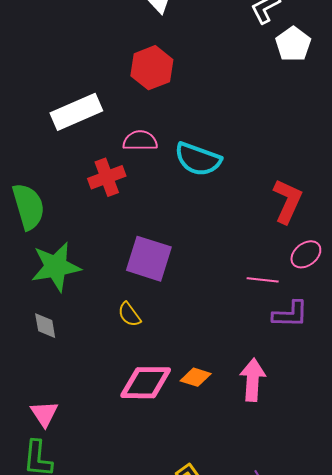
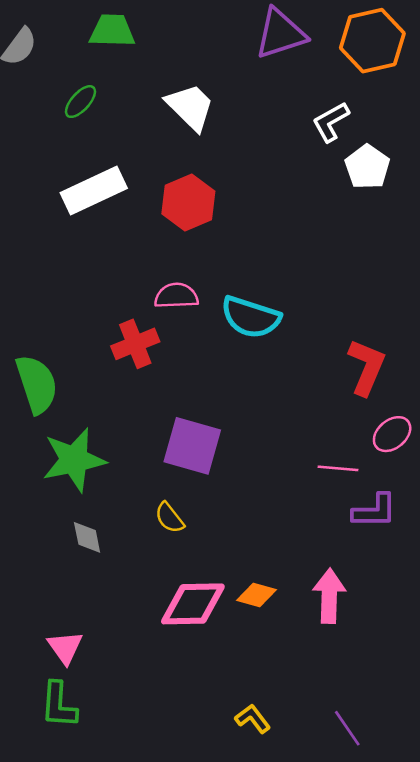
white rectangle: (76, 112) -> (94, 191), moved
gray diamond: (45, 326) -> (87, 537), moved

